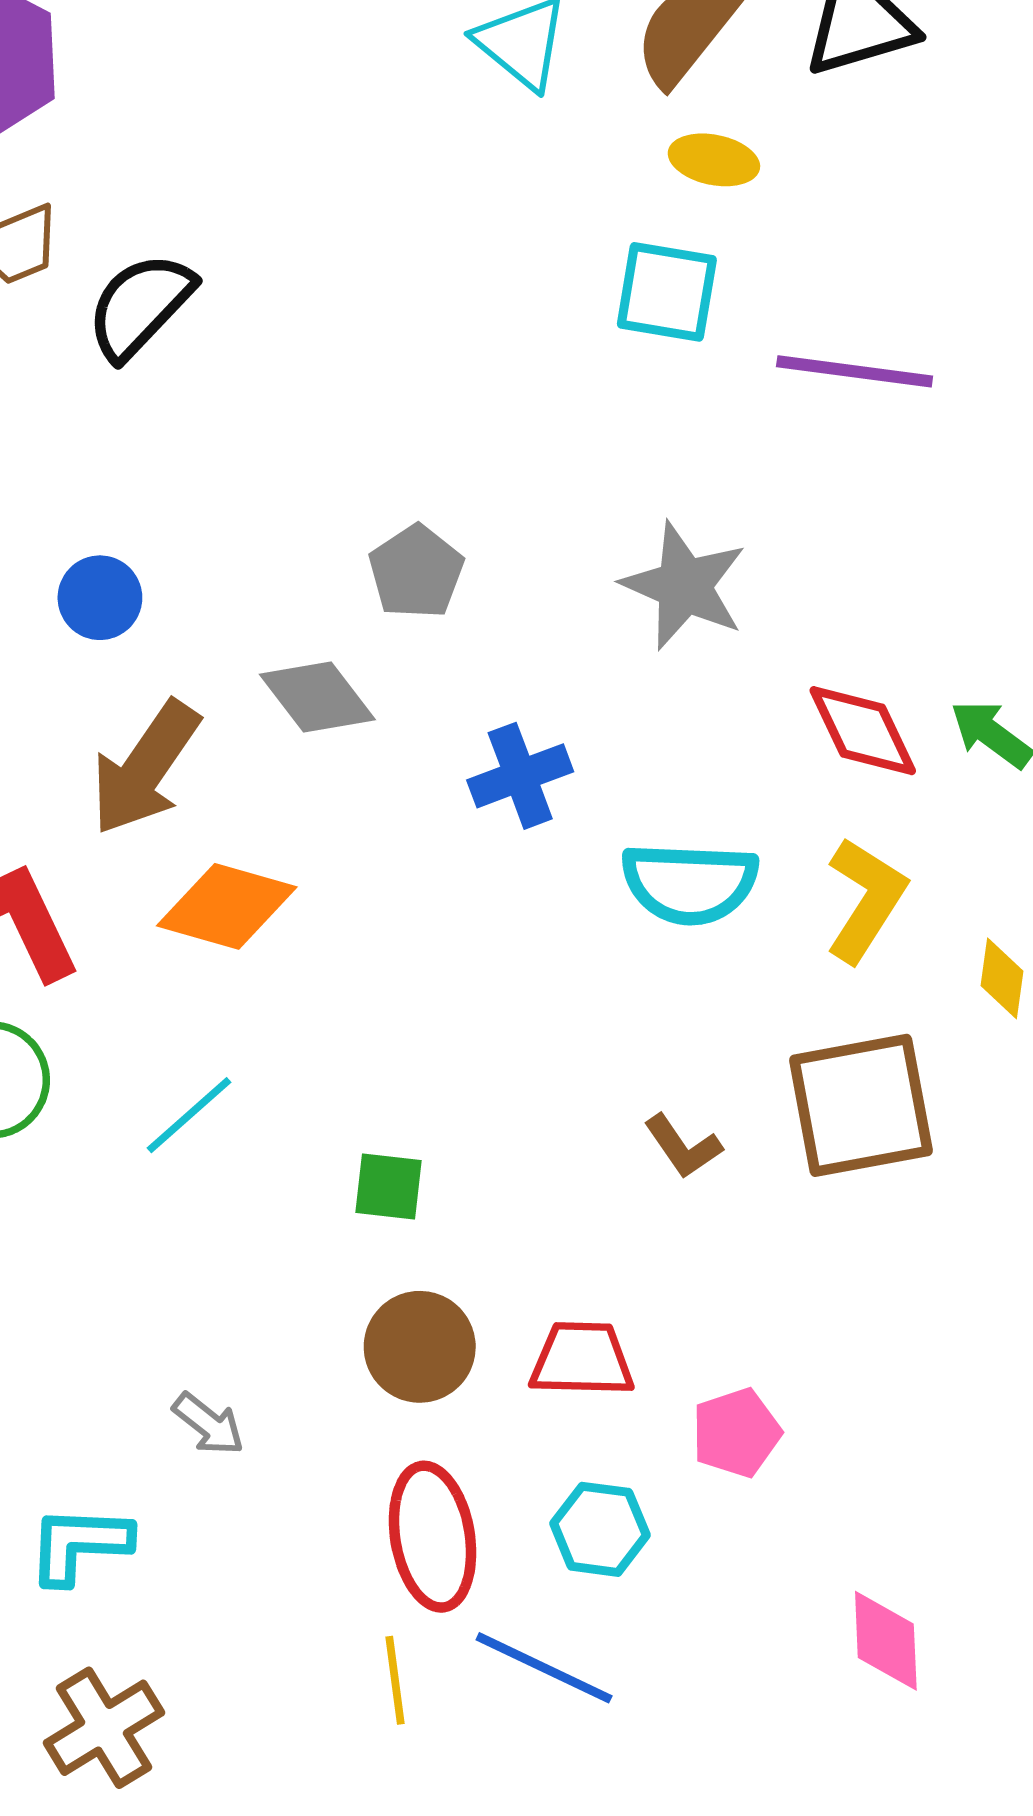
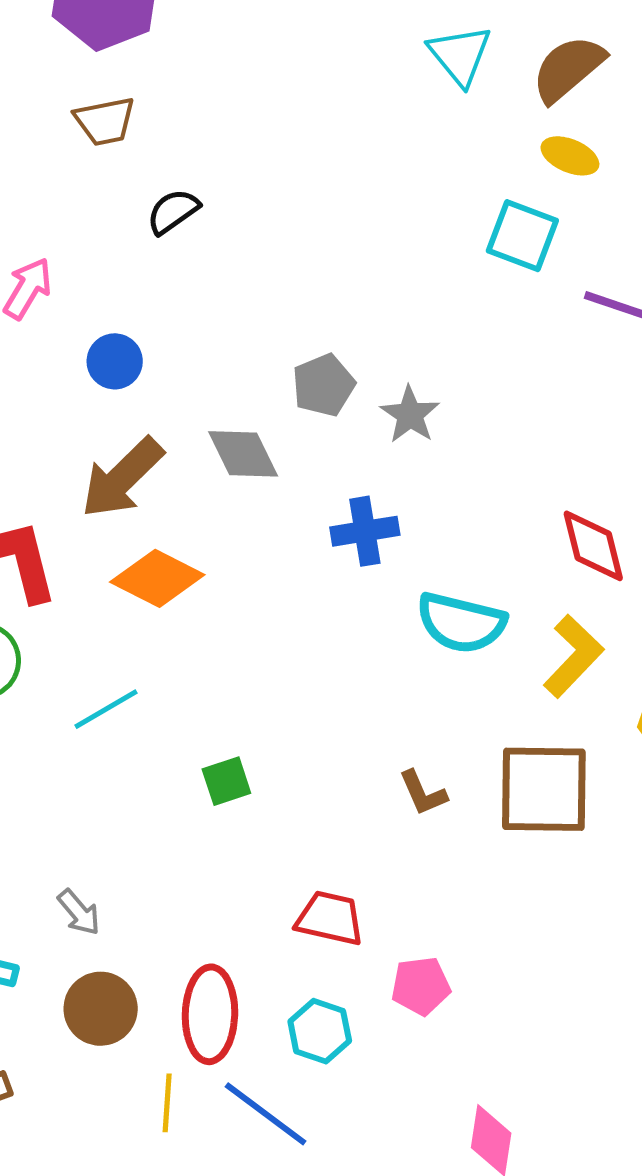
black semicircle: (140, 306) -> (173, 211), moved, size x0.7
gray star: (684, 586) -> (410, 415), moved, size x0.7
green square: (389, 1186) -> (226, 781), turned -36
brown circle: (420, 1347) -> (101, 1009), moved

